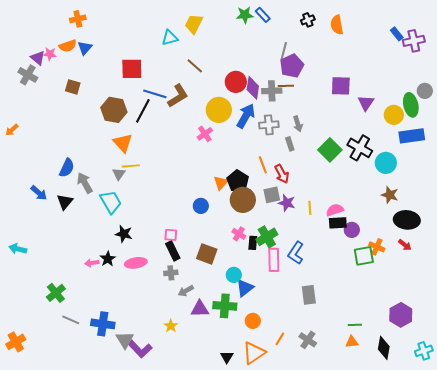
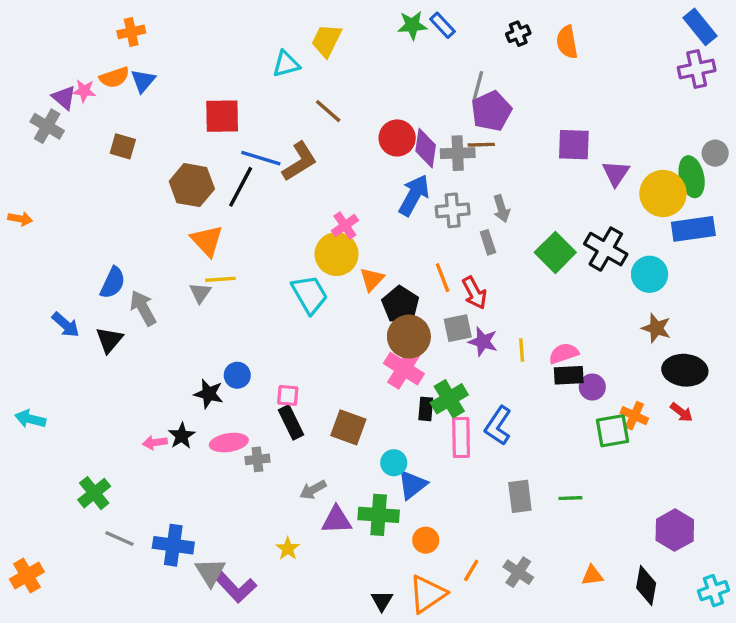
blue rectangle: (397, 34) -> (700, 27), moved, size x1.5
yellow circle: (219, 110) -> (337, 254), moved
yellow circle: (394, 115) -> (663, 194), size x1.4
orange arrow: (12, 130) -> (20, 219), turned -128
orange triangle: (221, 183) -> (372, 279), moved
cyan trapezoid: (111, 202) -> (310, 294), moved
blue circle: (201, 206) -> (237, 375), moved
pink cross: (239, 234) -> (404, 369), moved, size x1.6
gray cross: (171, 273) -> (257, 459), moved
green line: (355, 325) -> (570, 498), moved

